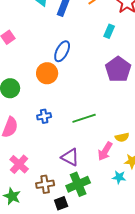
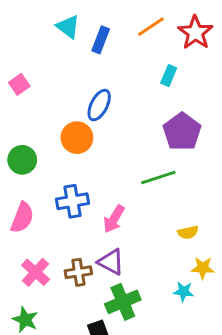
blue cross: (44, 116) -> (73, 201), size x1.5
green line: (84, 118) -> (158, 178), moved
pink arrow: (105, 151) -> (114, 219), moved
brown cross: (45, 184) -> (78, 272), moved

